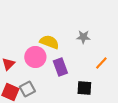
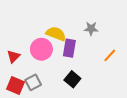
purple rectangle: (60, 67) -> (69, 48), moved, turned 30
black square: (84, 88) -> (72, 79), moved, turned 35

